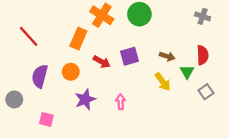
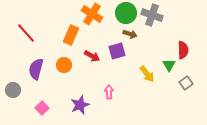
gray cross: (203, 16) -> (152, 15), moved, size x1.5
brown arrow: (167, 56) -> (130, 34), moved
purple star: (85, 99) -> (80, 105), moved
pink square: (46, 119) -> (42, 108), turned 32

